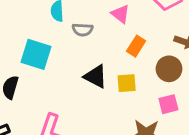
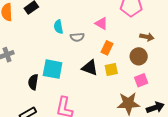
orange rectangle: (136, 46) -> (107, 48), moved
cyan square: (36, 54) -> (53, 69), moved

